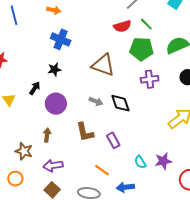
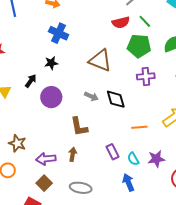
brown arrow: (47, 135) -> (73, 154), moved
purple rectangle: (113, 140) -> (112, 152), moved
orange line: (102, 170) -> (139, 127), moved, turned -42
blue arrow: (125, 187) -> (128, 182), moved, turned 72

